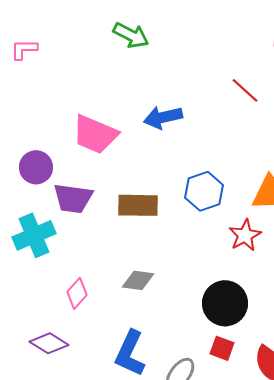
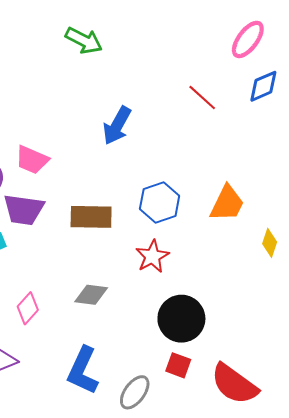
blue arrow: (163, 117) -> (117, 126), turned -48
pink trapezoid: (95, 134) -> (32, 160), moved, size x0.7
red star: (245, 235) -> (152, 256), moved

